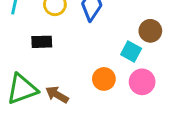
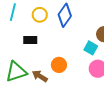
orange circle: (104, 79) -> (59, 65), moved

